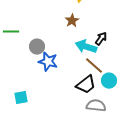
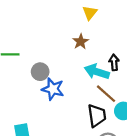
black arrow: (101, 39) -> (114, 62), turned -40
black trapezoid: (86, 85) -> (97, 116), turned -60

